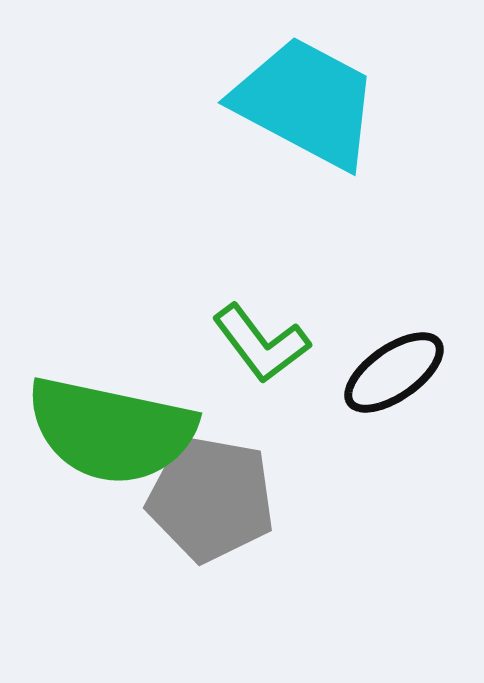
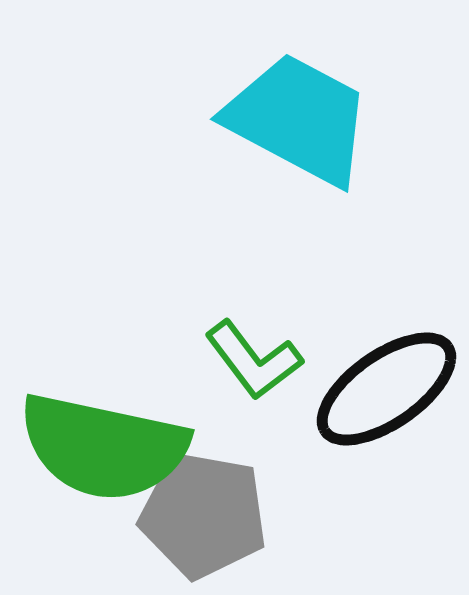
black ellipse: (394, 372) -> (386, 389), size x1.4

